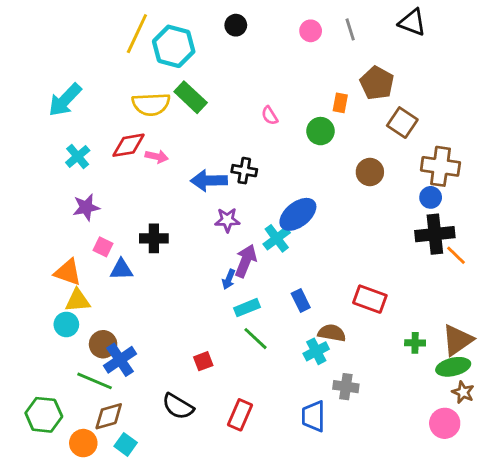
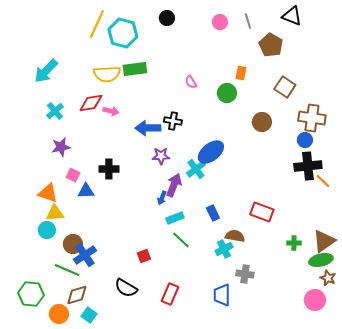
brown pentagon: (377, 83) -> (271, 45), moved
green rectangle: (191, 97) -> (135, 69), turned -50

